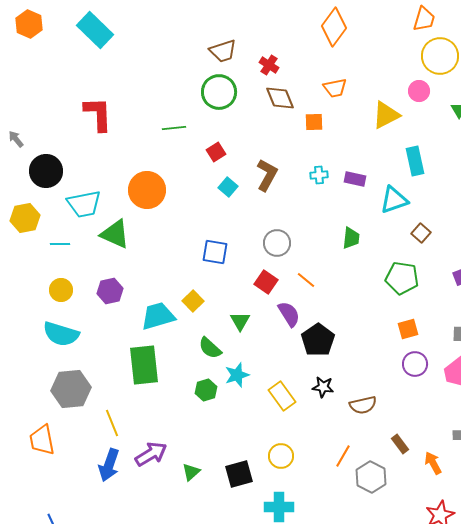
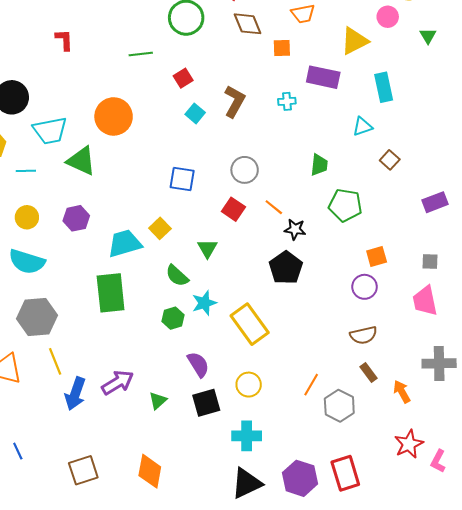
red L-shape: (98, 114) -> (64, 40), size x0.6
purple rectangle: (355, 179) -> (323, 77), moved, size x1.5
cyan triangle: (394, 200) -> (362, 127), size x0.7
green pentagon: (402, 278) -> (345, 205), moved
purple semicircle: (289, 314) -> (198, 364), moved
purple circle: (415, 364) -> (365, 287), moved
black star: (323, 387) -> (295, 229), moved
yellow rectangle: (282, 396) -> (250, 324), size x1.4
brown semicircle: (363, 405) -> (363, 335), moved
yellow line: (112, 423) -> (55, 361), moved

